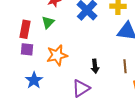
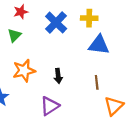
black arrow: (95, 66) -> (58, 76), moved

